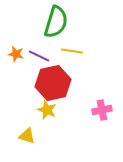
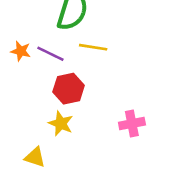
red hexagon: (53, 83) -> (69, 89), size x0.7

